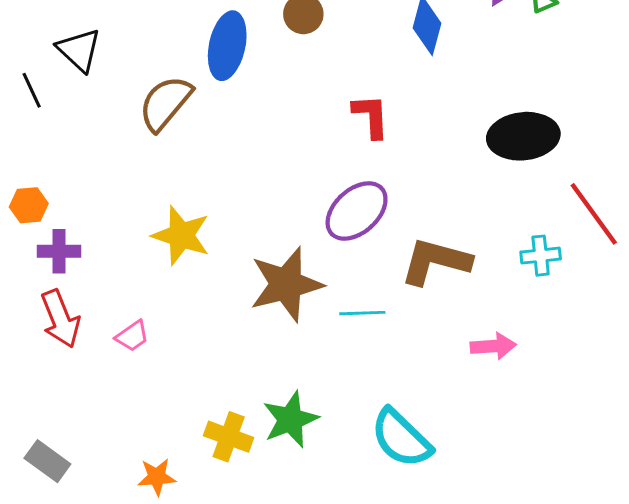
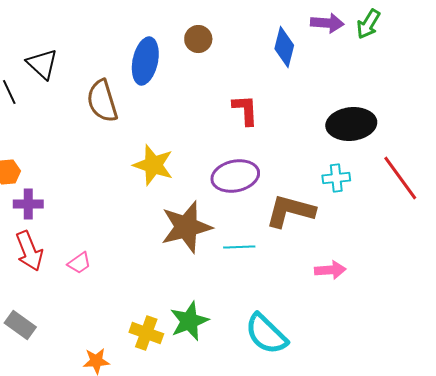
brown semicircle: (165, 103) -> (102, 101), turned -57
purple ellipse: (357, 211) -> (235, 176), turned 30
yellow star: (181, 235) -> (153, 165), moved
cyan cross: (541, 256) -> (336, 178), moved
gray rectangle: (47, 461) -> (20, 325), moved

